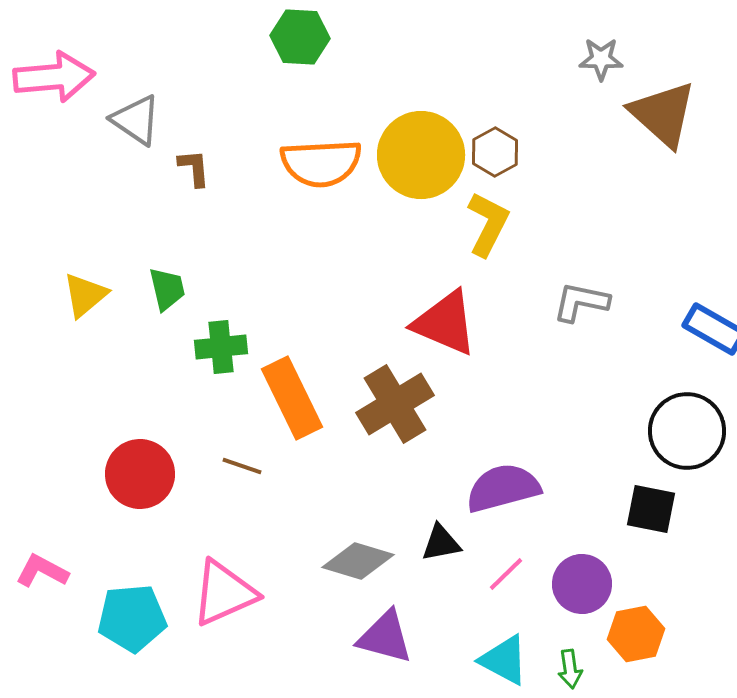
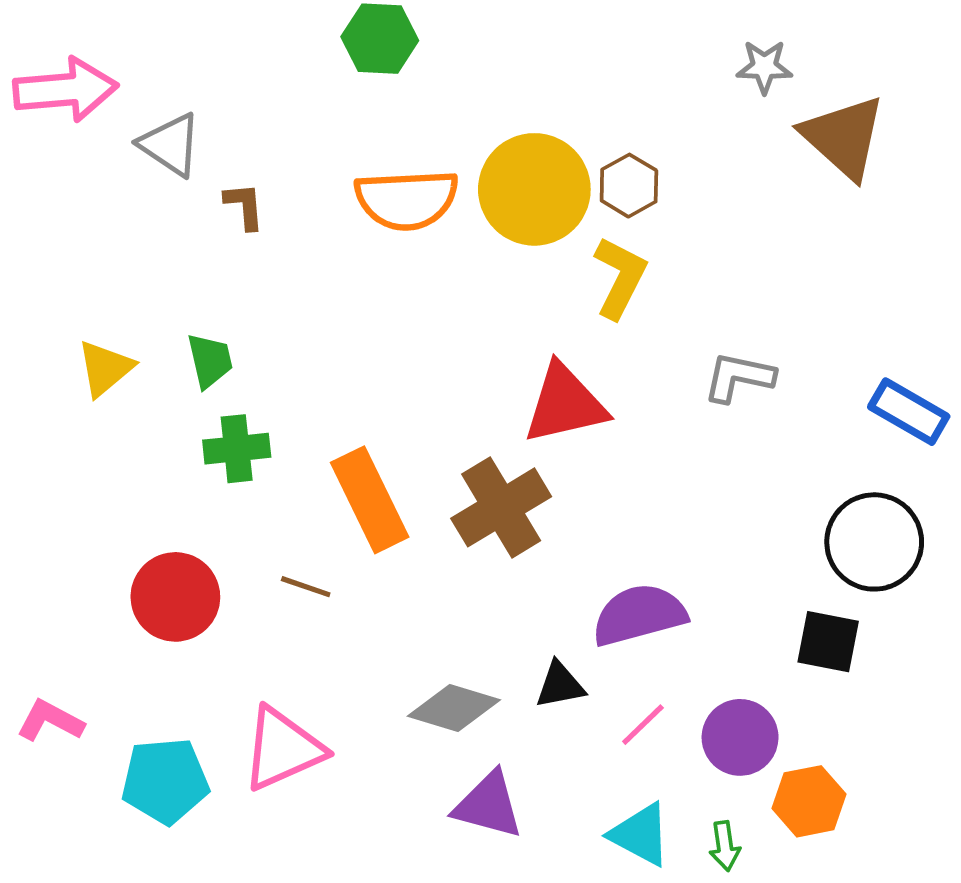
red triangle: (445, 323) -> (565, 404), turned -36
green cross: (221, 347) -> (237, 449), moved

